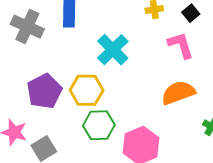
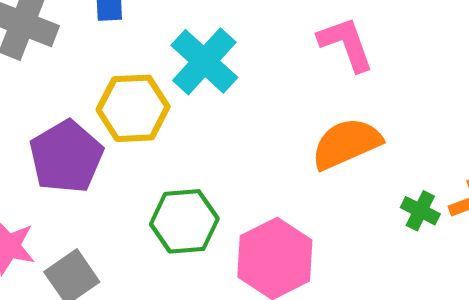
yellow hexagon: (87, 90) -> (133, 108), moved

